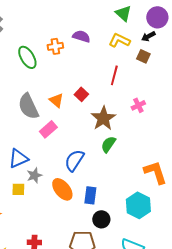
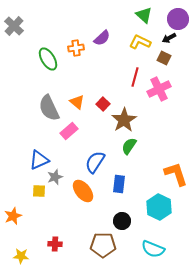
purple semicircle: (81, 36) -> (102, 38), turned 120
red square: (81, 94) -> (103, 104), moved
pink cross: (138, 105) -> (159, 89), moved, size x1.6
blue rectangle: (90, 195) -> (119, 184), moved

